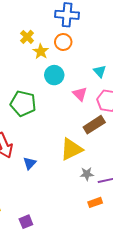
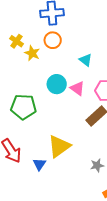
cyan triangle: (100, 71) -> (86, 60), moved
cyan circle: (54, 75) -> (57, 84), moved
yellow triangle: (71, 149) -> (59, 146), moved

